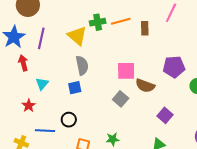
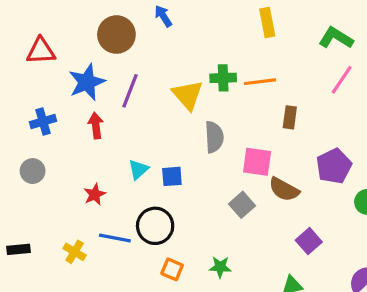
brown rectangle: (145, 28) -> (290, 117), moved
gray semicircle: (82, 65) -> (214, 137), moved
purple pentagon: (174, 67) -> (334, 166), turned -30
cyan triangle: (42, 84) -> (138, 169), moved
black circle: (69, 120) -> (155, 226), size x1.5

